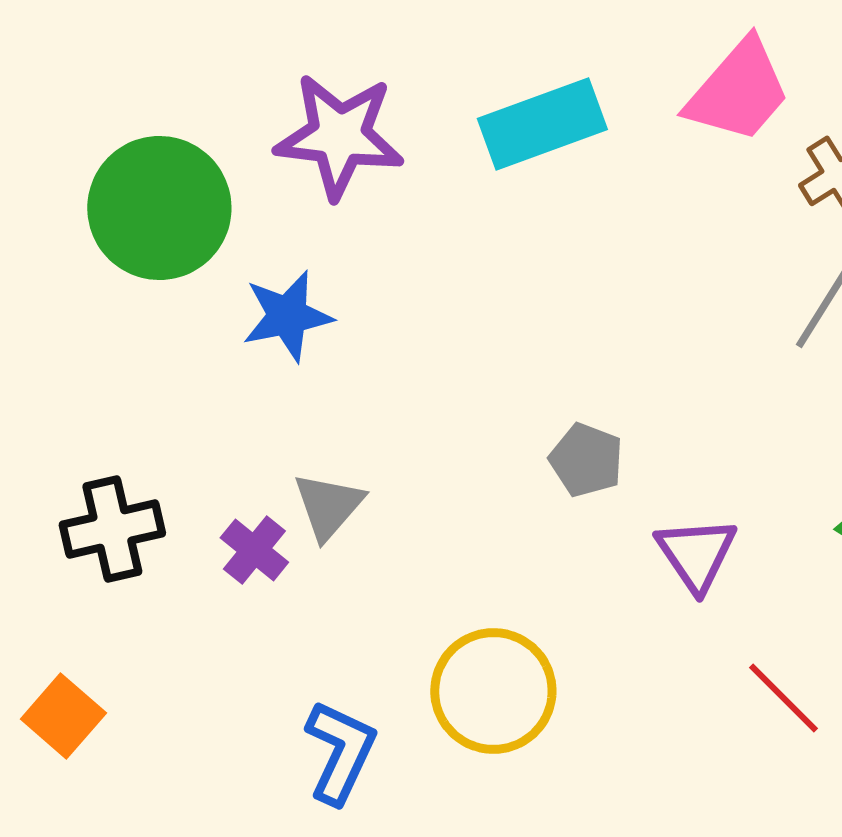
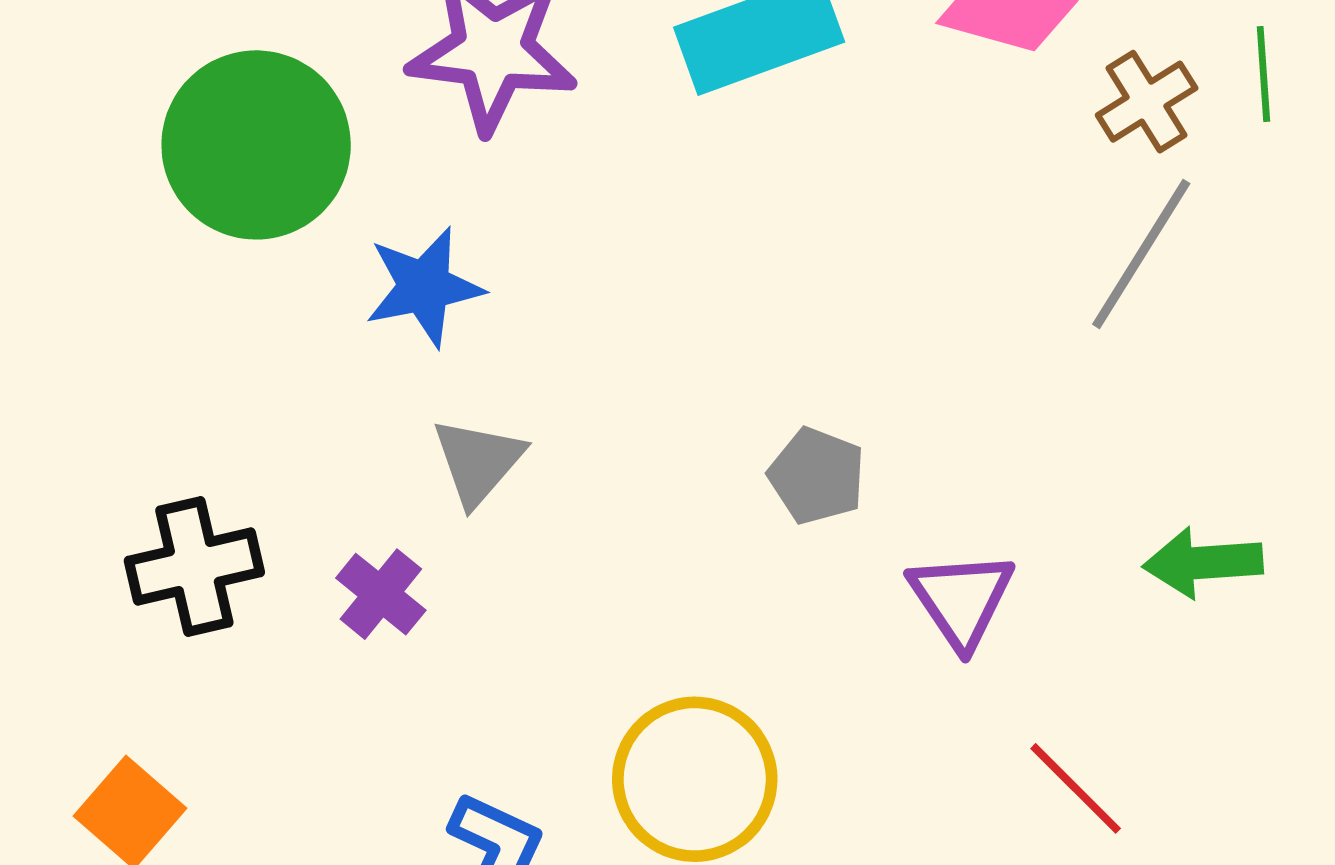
gray triangle: (328, 506) -> (478, 461), moved

